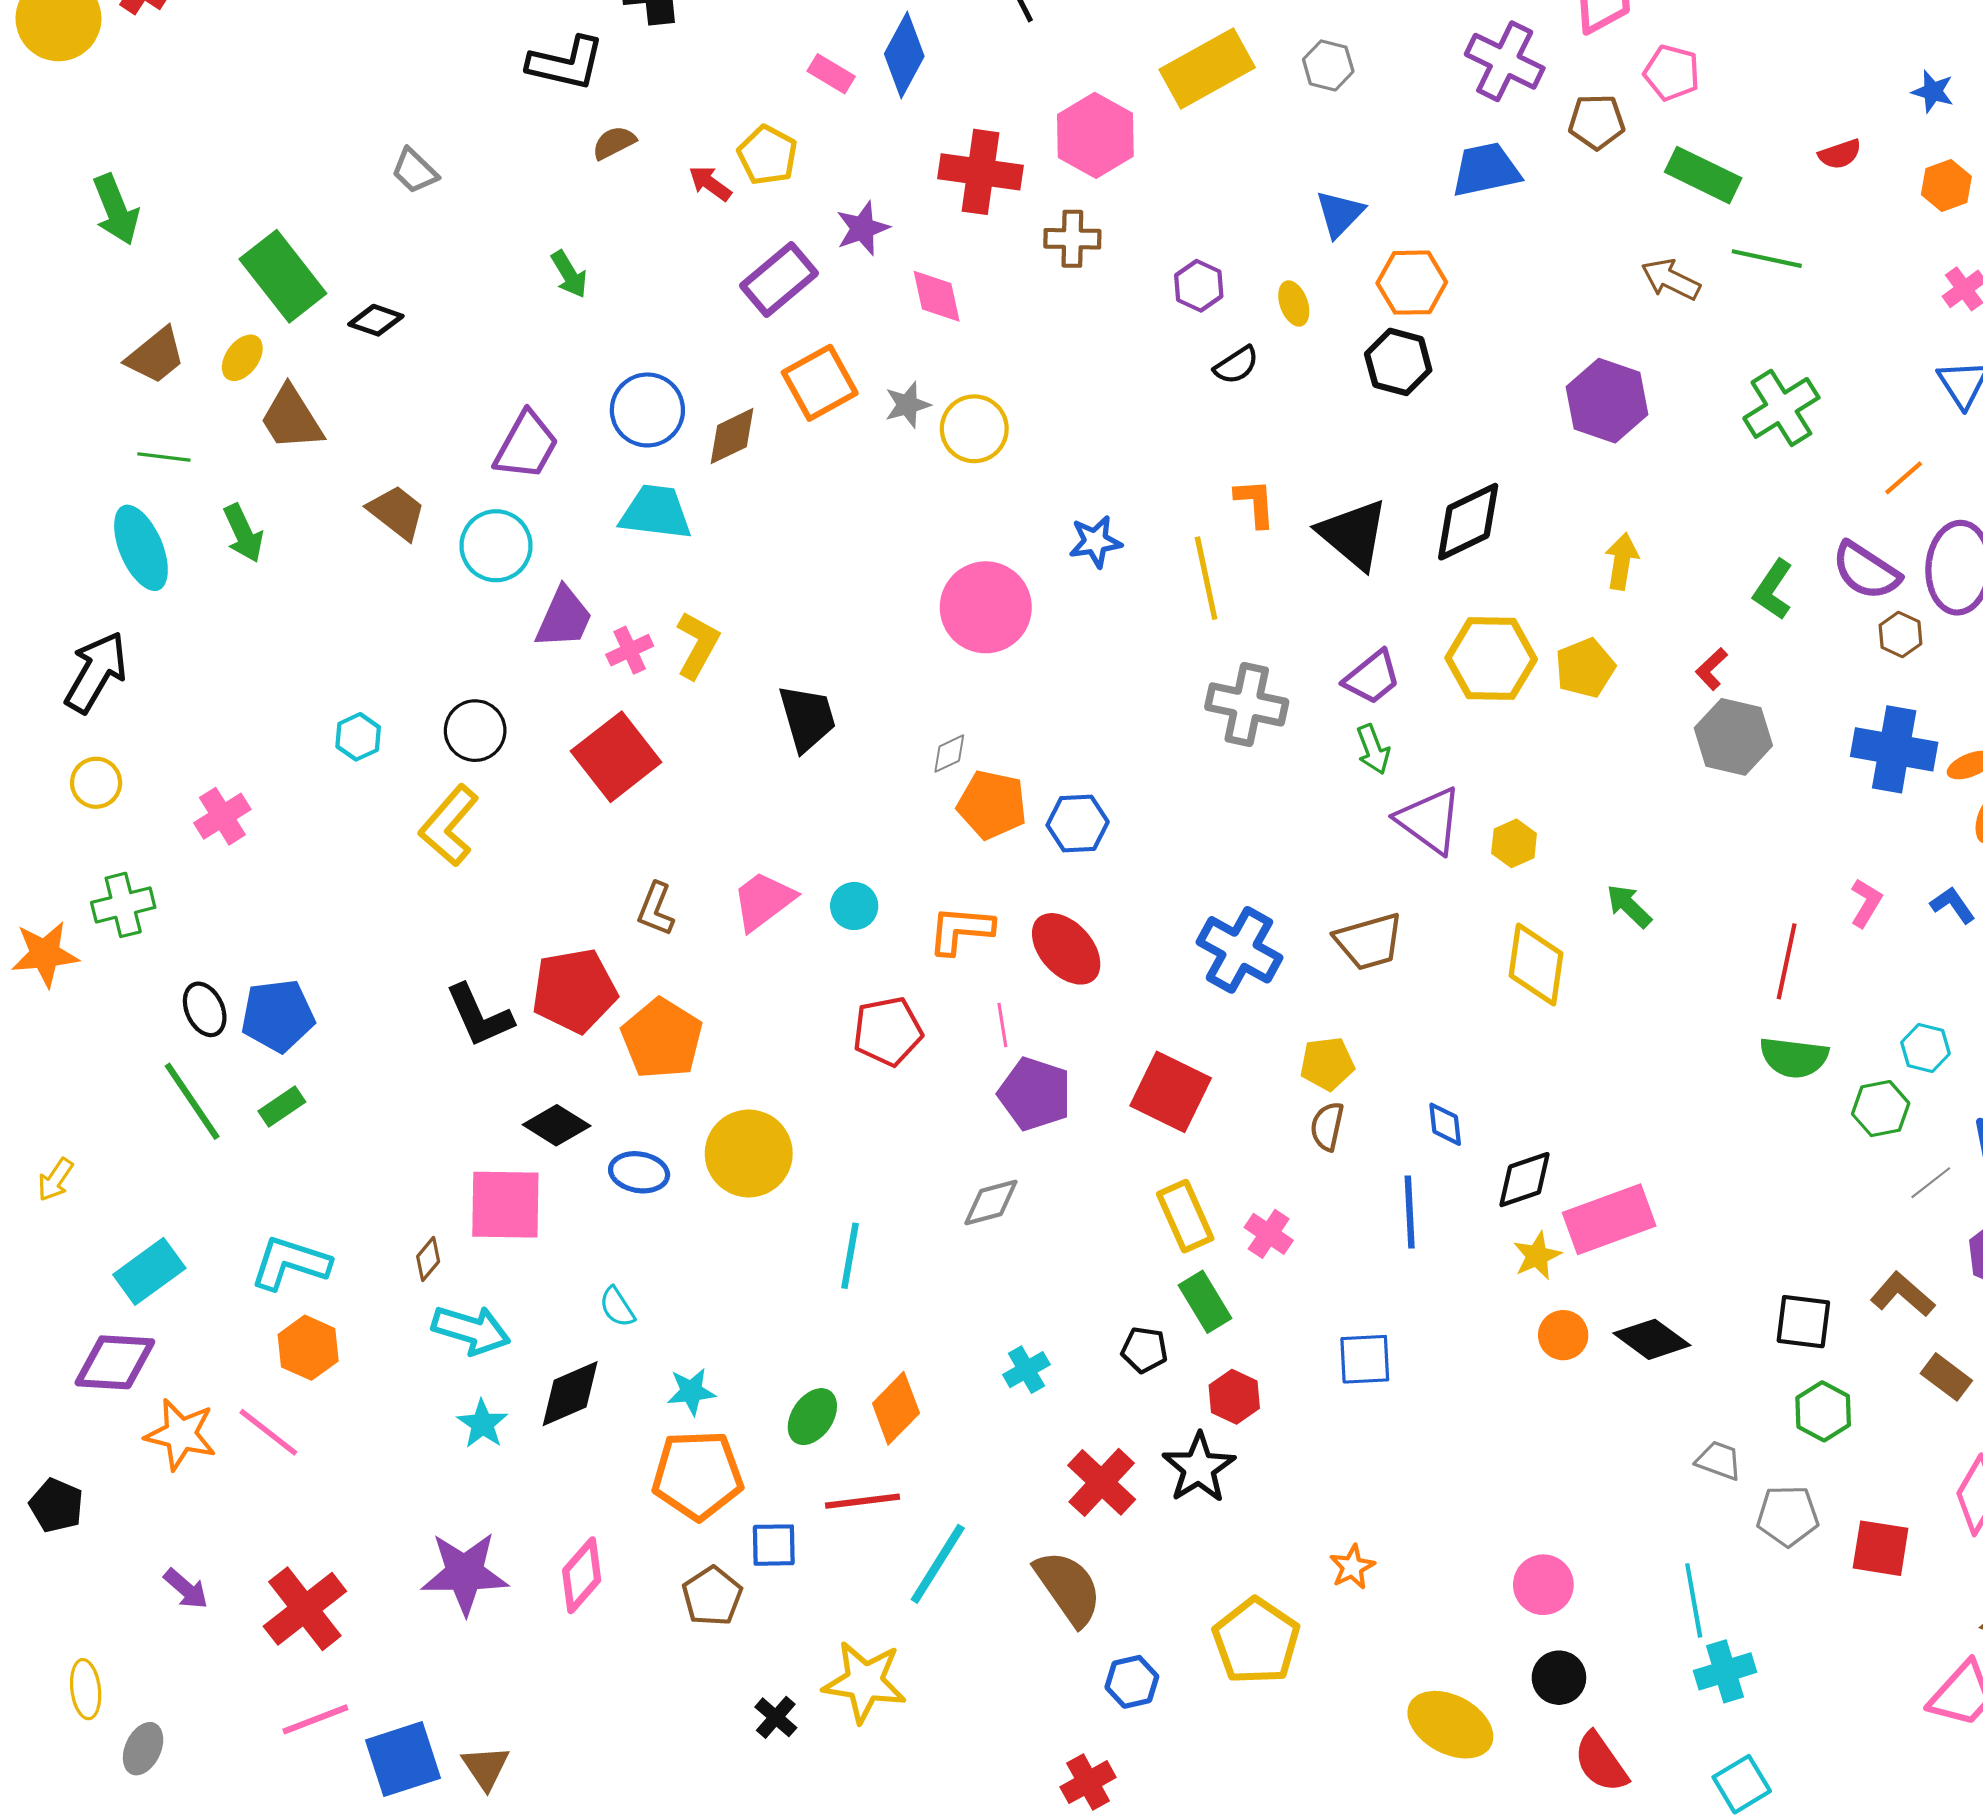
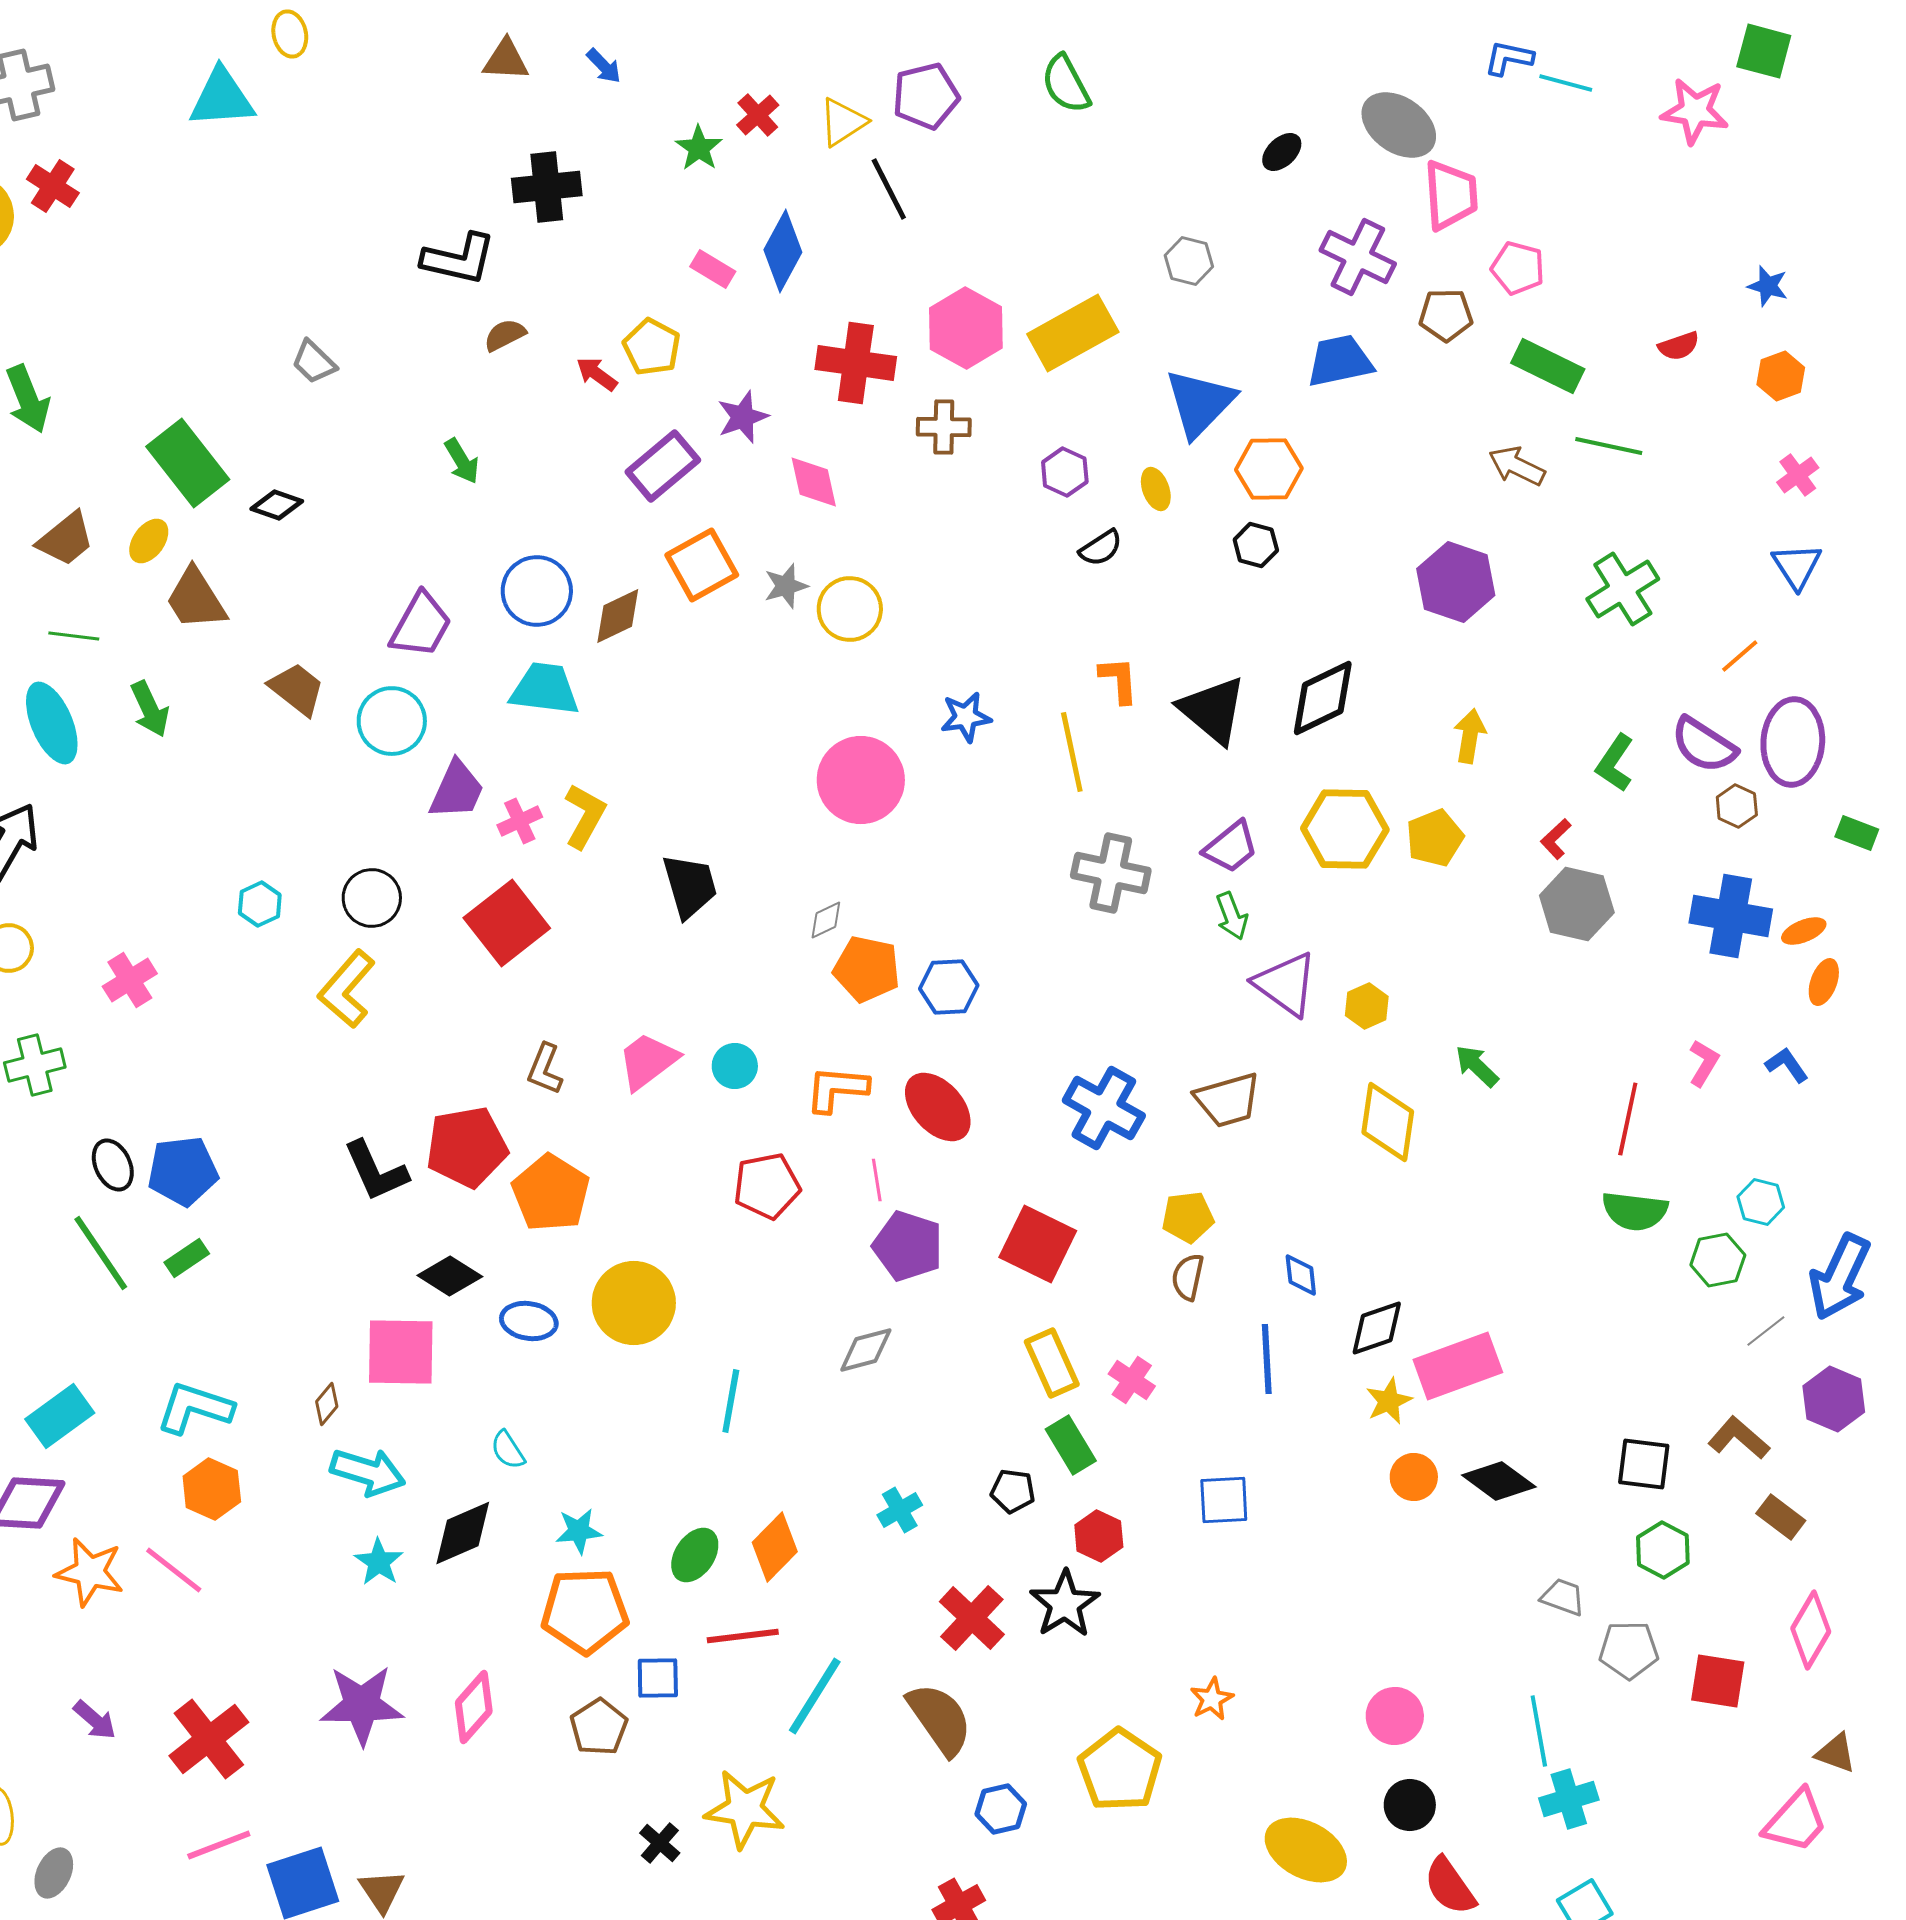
yellow rectangle: (1207, 69) -> (1073, 333), moved
blue triangle: (1340, 214) -> (1200, 403), size x1.5
black hexagon: (1398, 362) -> (1256, 545), size x0.7

